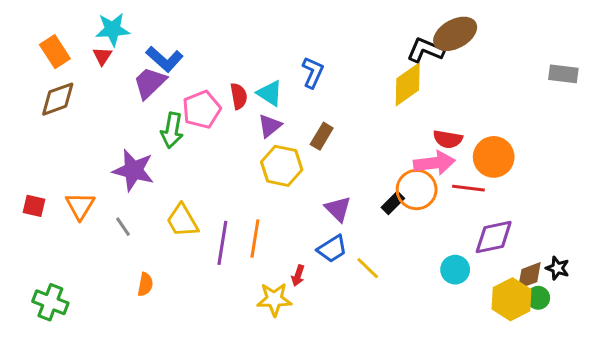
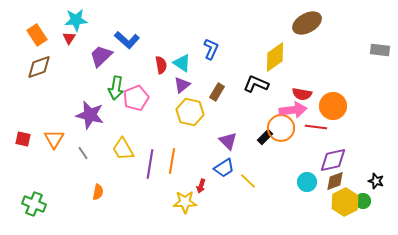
black L-shape: (425, 50) -> (256, 84), moved
blue L-shape: (165, 59) -> (127, 40), moved
pink pentagon: (202, 110) -> (136, 98), moved
brown diamond: (529, 276) -> (335, 181), moved

